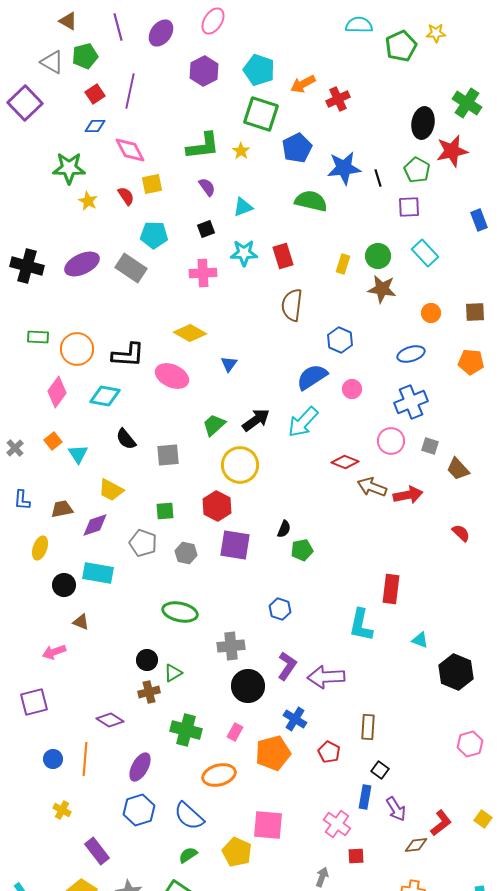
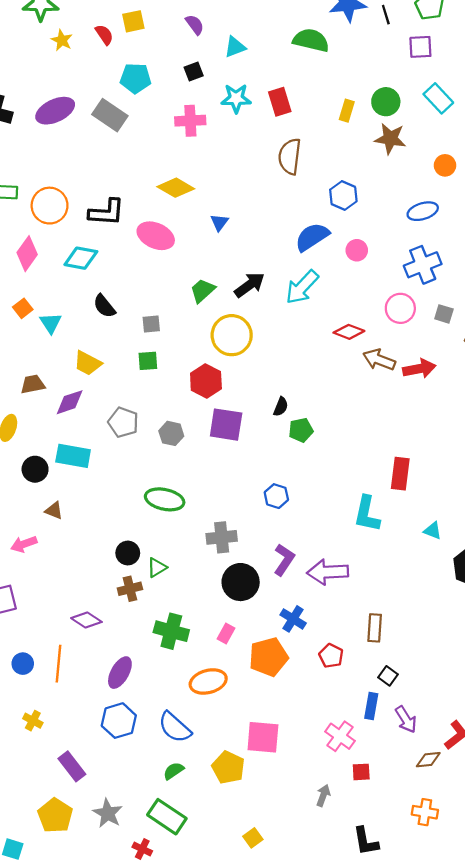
gray square: (168, 455) -> (151, 324), size x0.7
green square: (165, 511) -> (148, 361), moved

